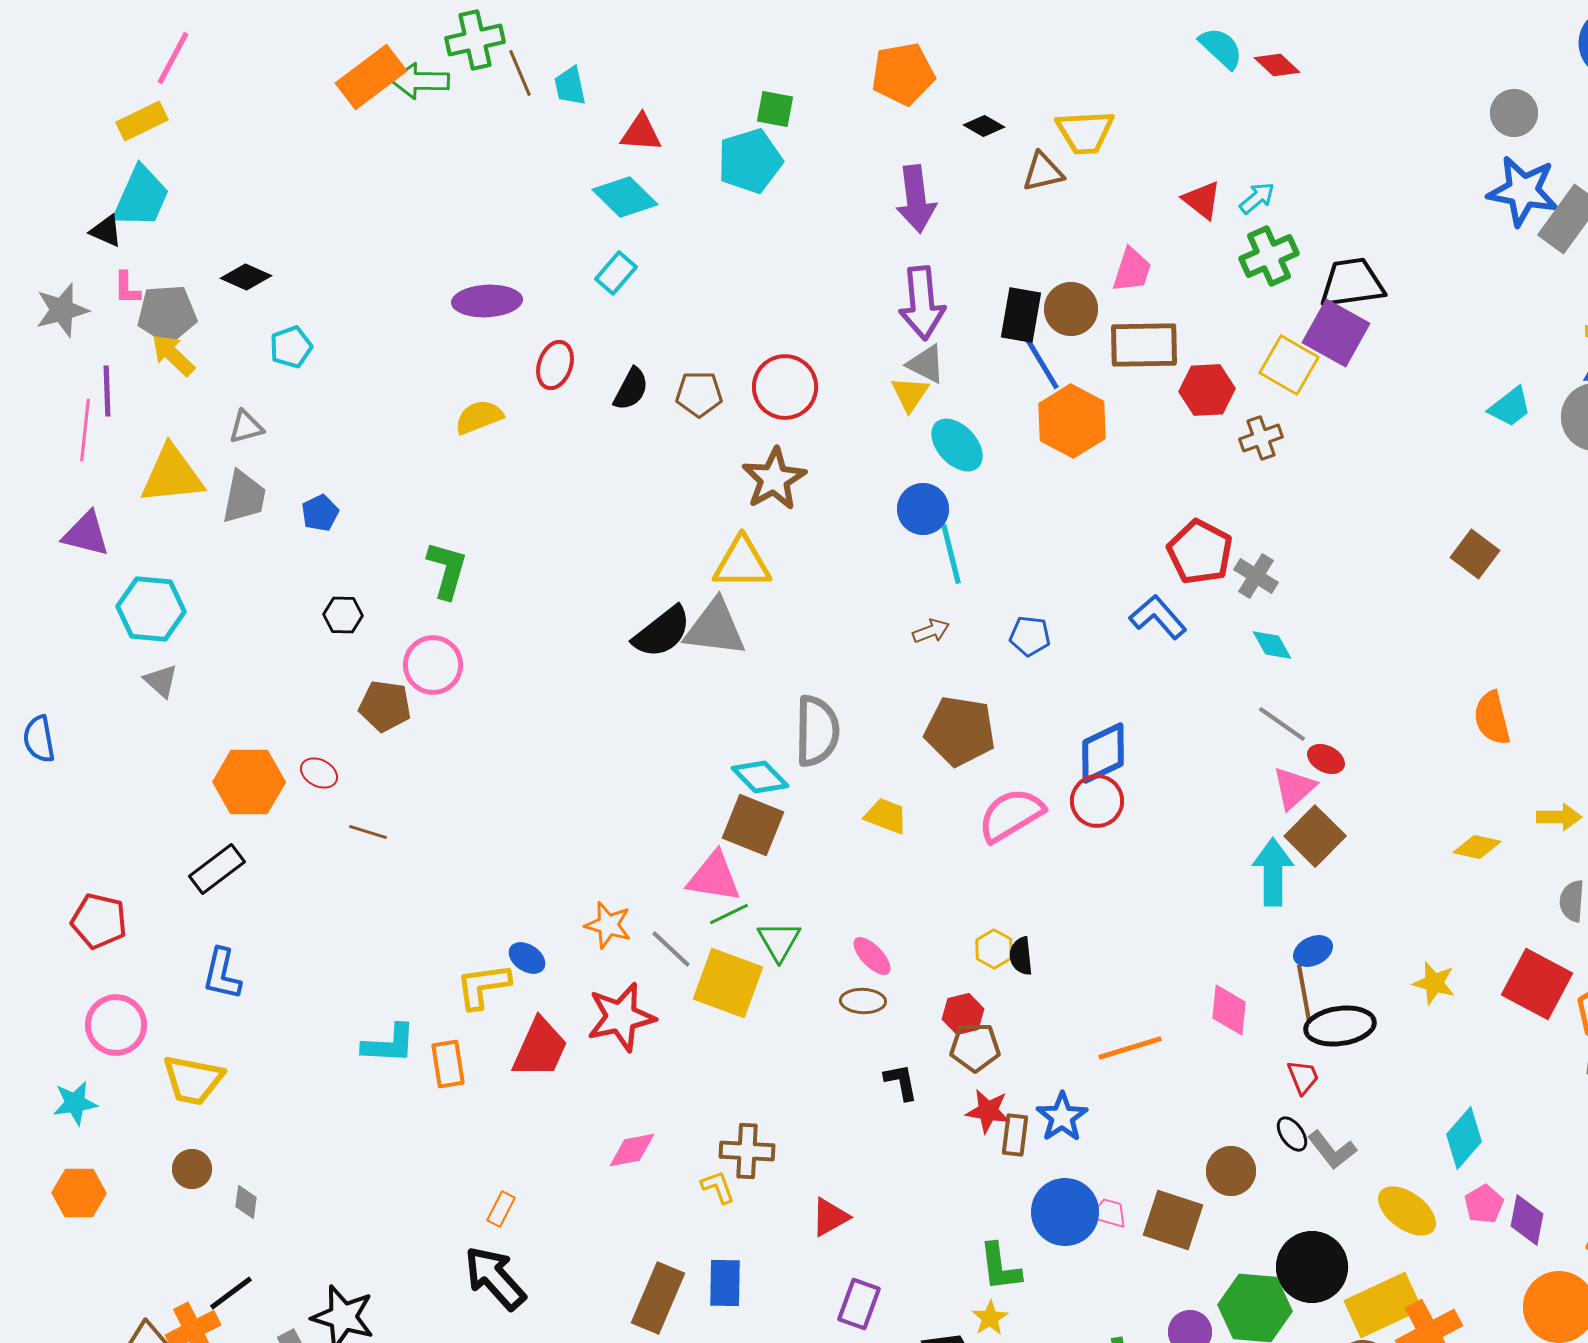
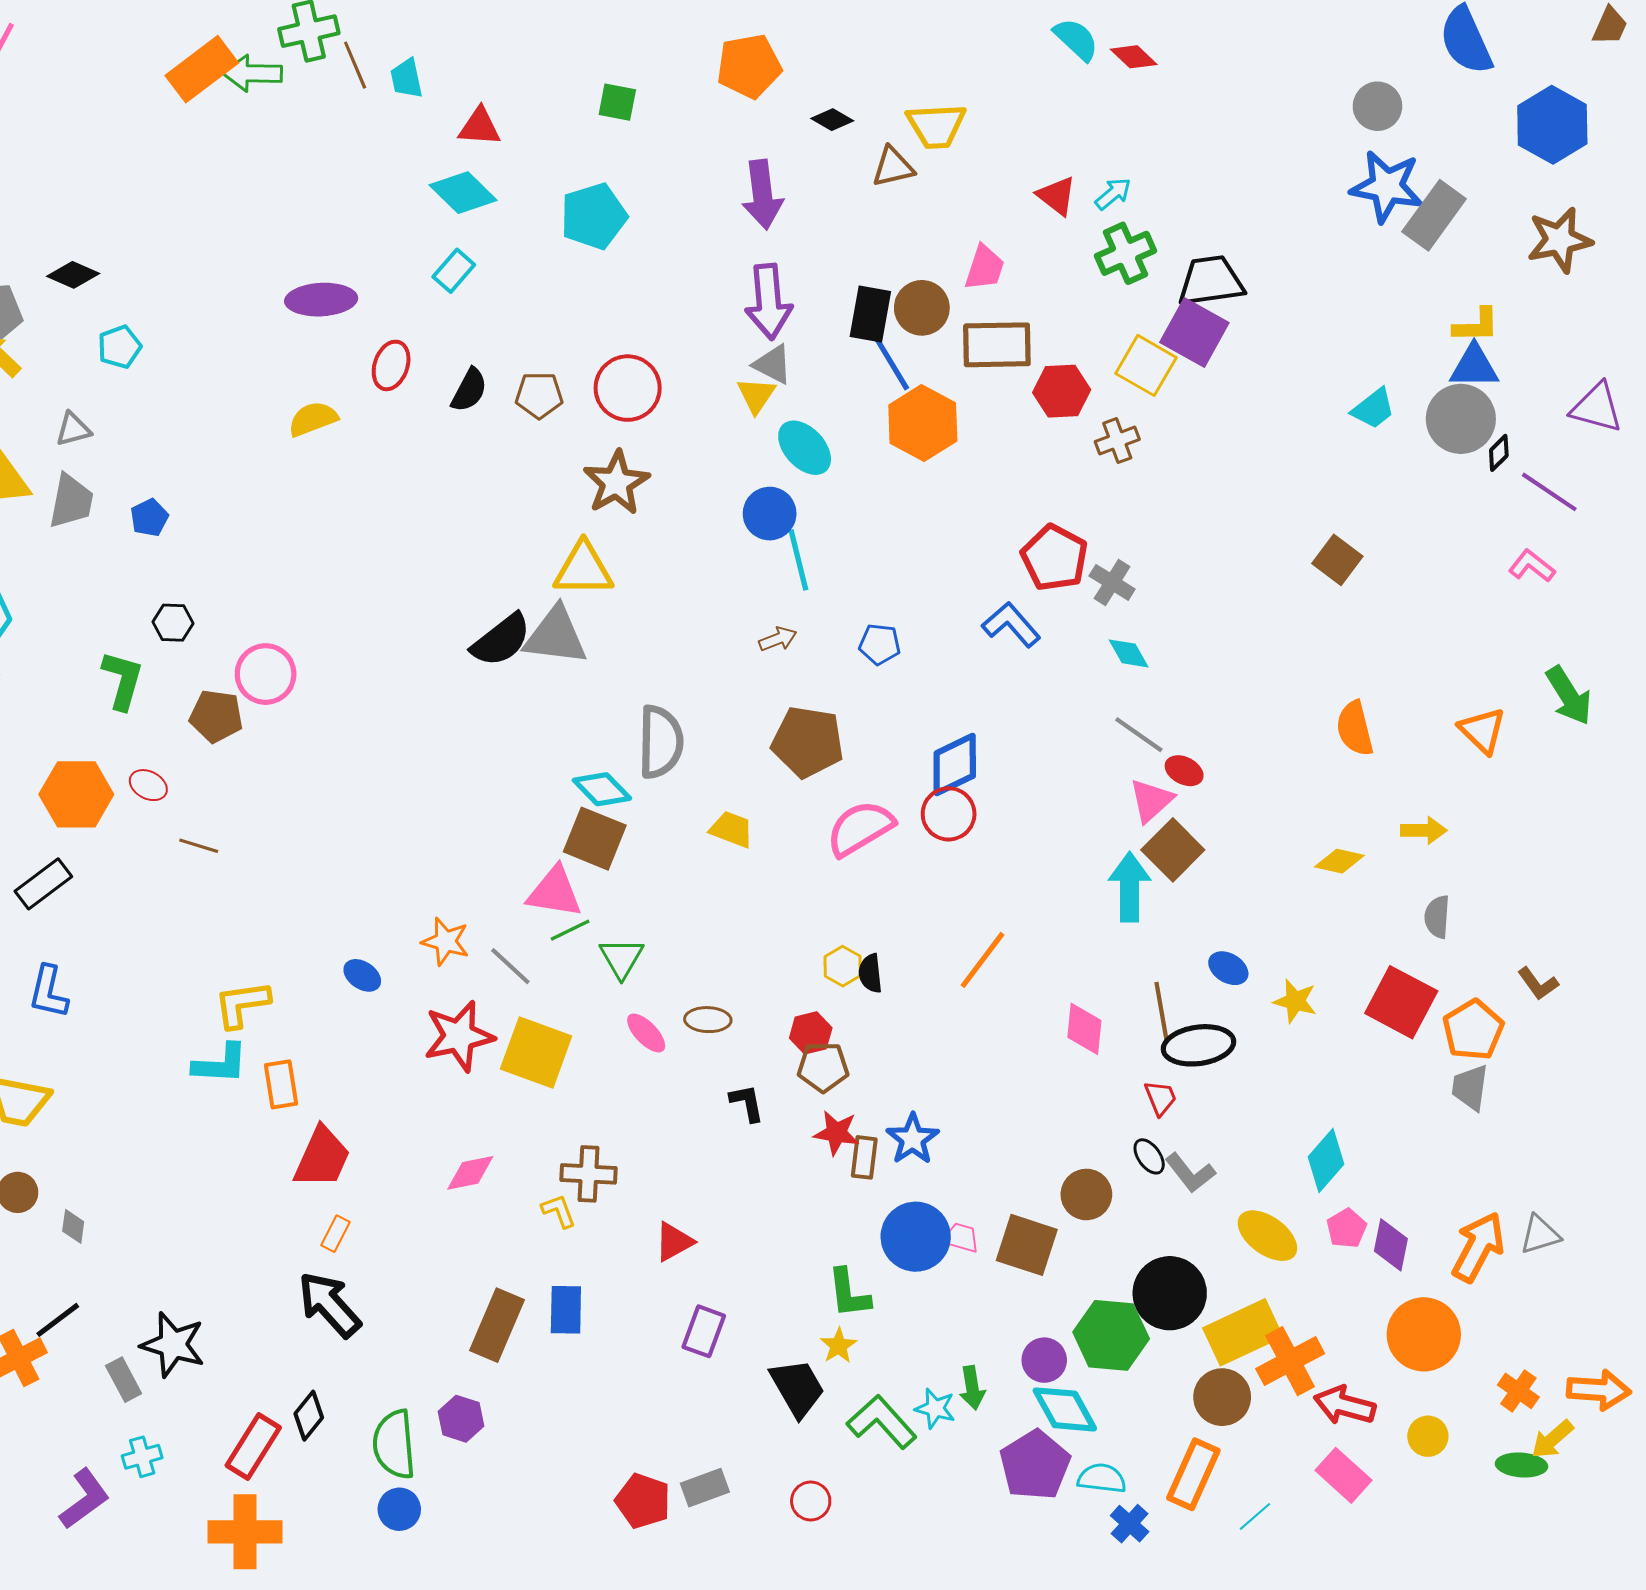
cyan pentagon: (750, 161) -> (594, 216), moved
green L-shape: (447, 570) -> (123, 680), moved
blue ellipse: (1313, 951) -> (1228, 968), moved, turned 57
pink ellipse: (872, 956) -> (646, 1033), moved
yellow square: (728, 983) -> (536, 1053), moved
yellow L-shape: (483, 986) -> (242, 1004), moved
red trapezoid: (540, 1048) -> (322, 1157), moved
orange line: (1130, 1048) -> (982, 960), moved, turned -36

